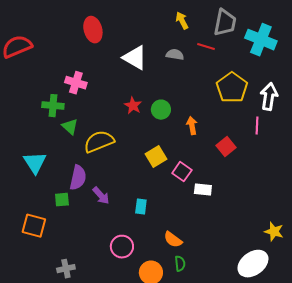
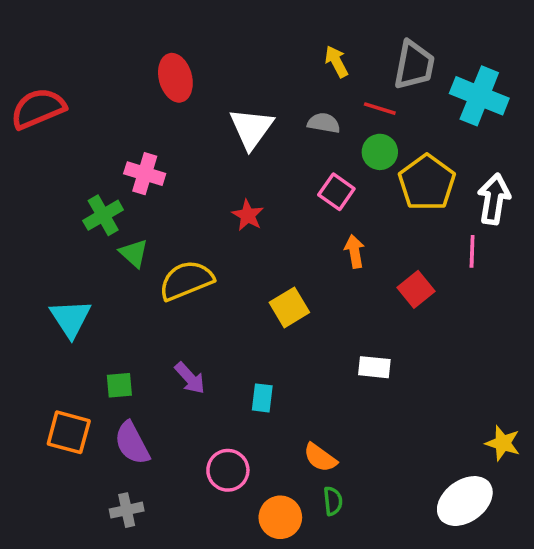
white triangle: (135, 58) -> (251, 128), turned 36
green cross: (53, 106) -> (103, 215), turned -35
green circle: (161, 110) -> (380, 152), moved
pink square: (182, 172) -> (336, 192), moved
purple semicircle: (78, 178) -> (132, 443), moved, turned 140

